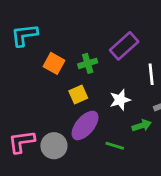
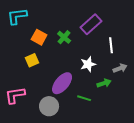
green cross: (88, 63) -> (64, 37), turned -32
yellow square: (78, 94) -> (32, 60), moved
gray circle: (54, 146) -> (49, 106), moved

